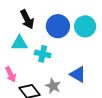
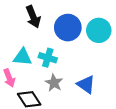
cyan triangle: (19, 43) -> (23, 57), moved
gray star: (53, 86) -> (54, 83), moved

